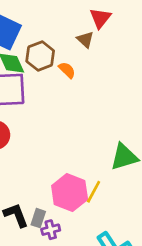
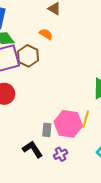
brown hexagon: (40, 56) -> (28, 56), moved
gray rectangle: (38, 218) -> (47, 130), moved

